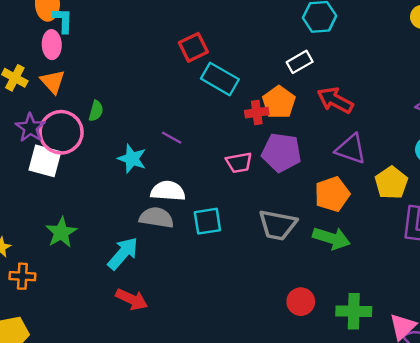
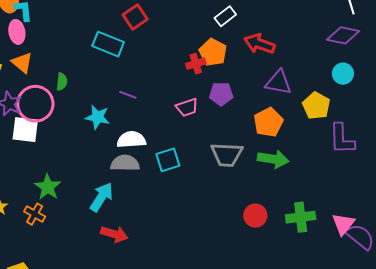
cyan rectangle: (220, 79) -> (108, 44), moved
purple pentagon: (281, 152) -> (221, 94), size x0.7
orange cross: (22, 276) -> (35, 214), moved, turned 35

